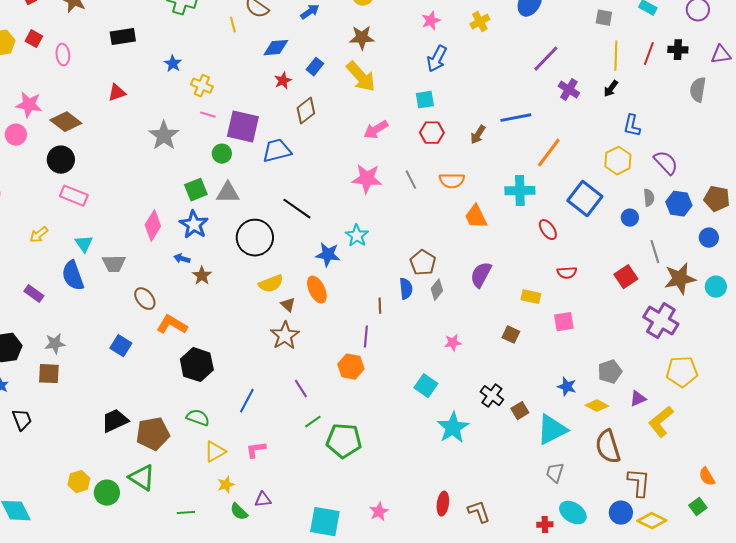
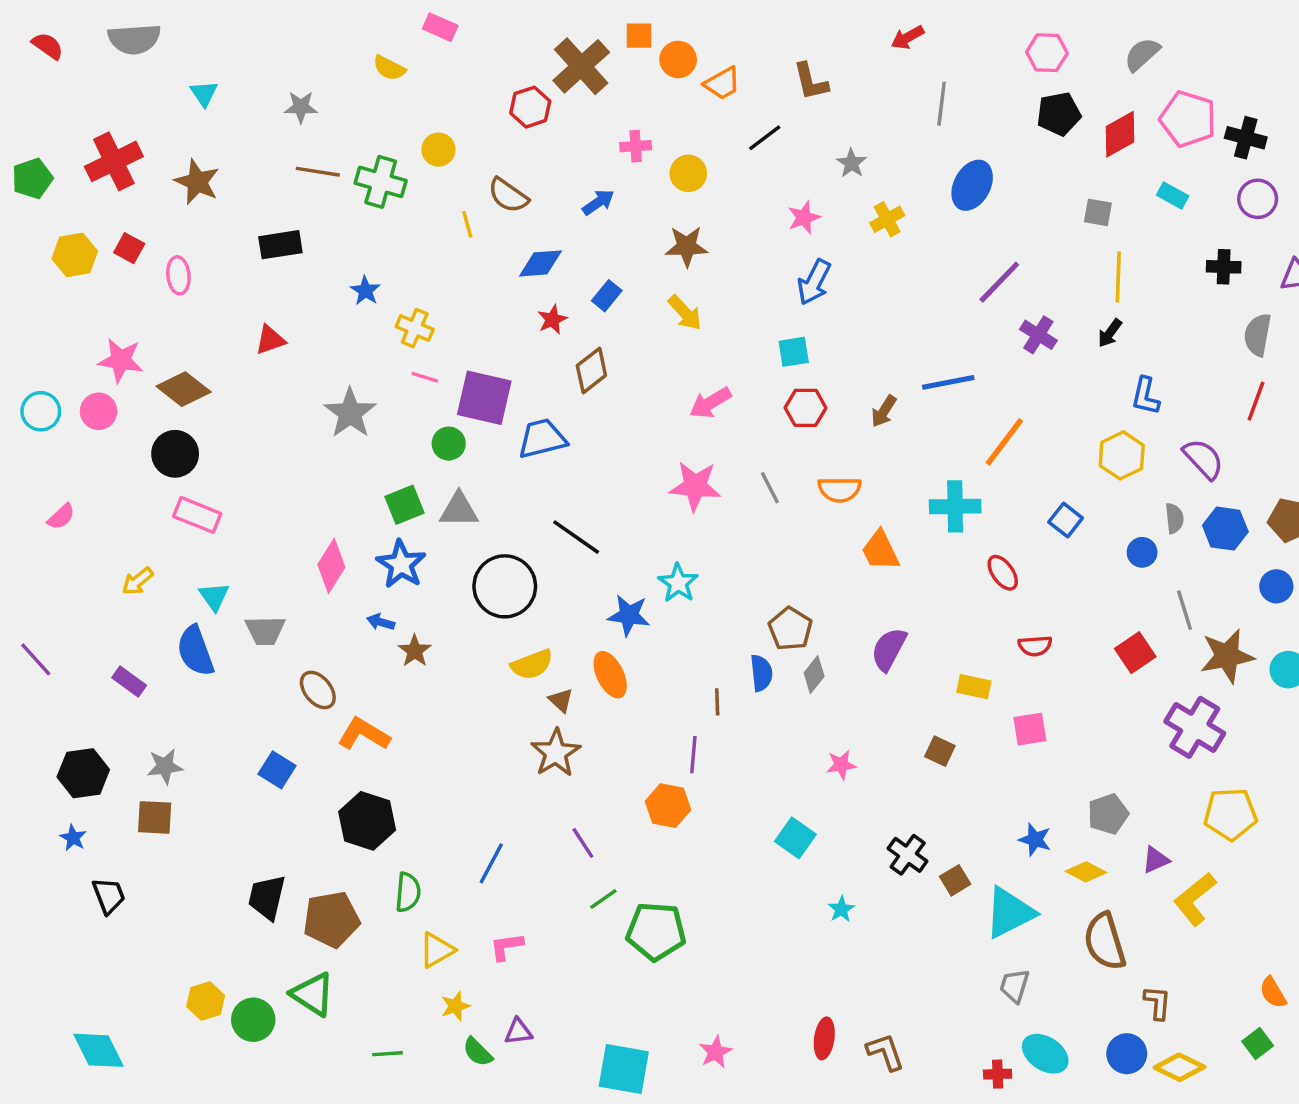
red line: (649, 54) -> (1256, 401), moved
yellow arrow: (361, 77) -> (685, 313), size x0.7
blue square: (585, 199) -> (1066, 520), size x0.6
black hexagon: (197, 365) -> (367, 821), moved
green semicircle: (198, 418) -> (408, 892), turned 75
black trapezoid: (115, 421) -> (267, 897), turned -52
cyan star: (453, 428) -> (841, 909), size x0.5
brown L-shape: (639, 483) -> (1157, 1003), size x0.7

